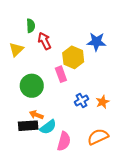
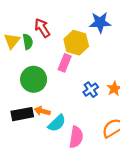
green semicircle: (31, 26) -> (28, 42), moved
pink rectangle: (61, 74) -> (65, 63), turned 49
black rectangle: (28, 126) -> (22, 114), moved

